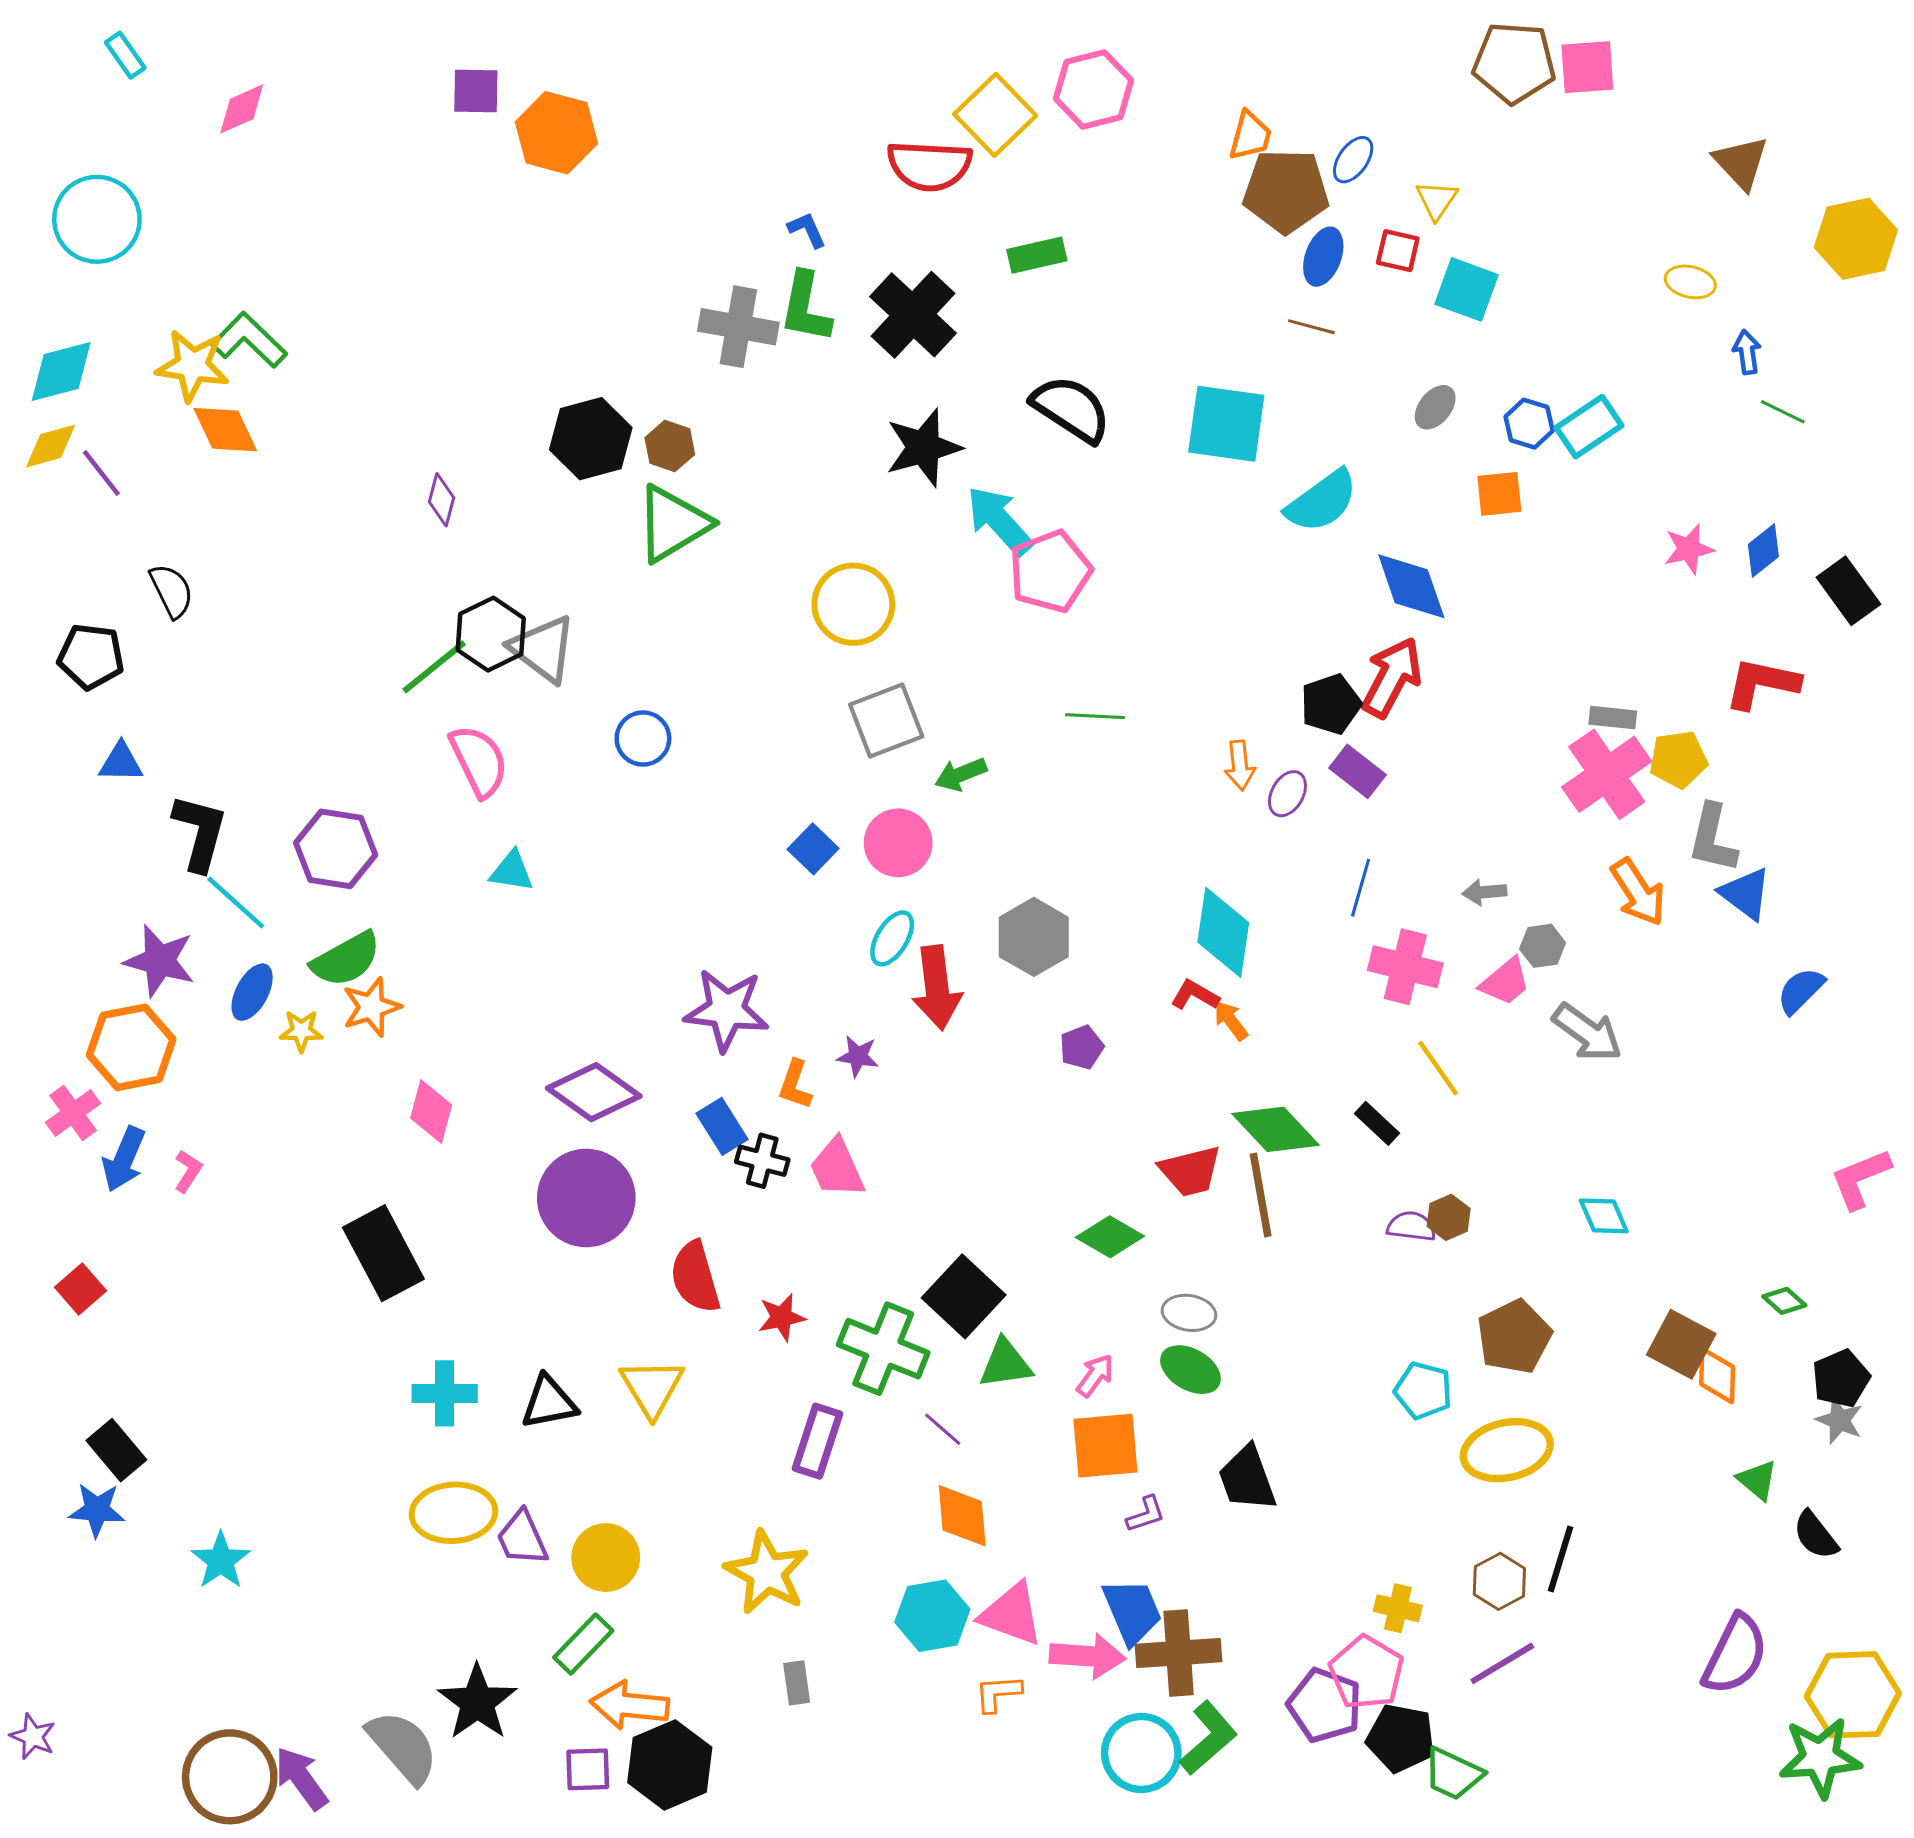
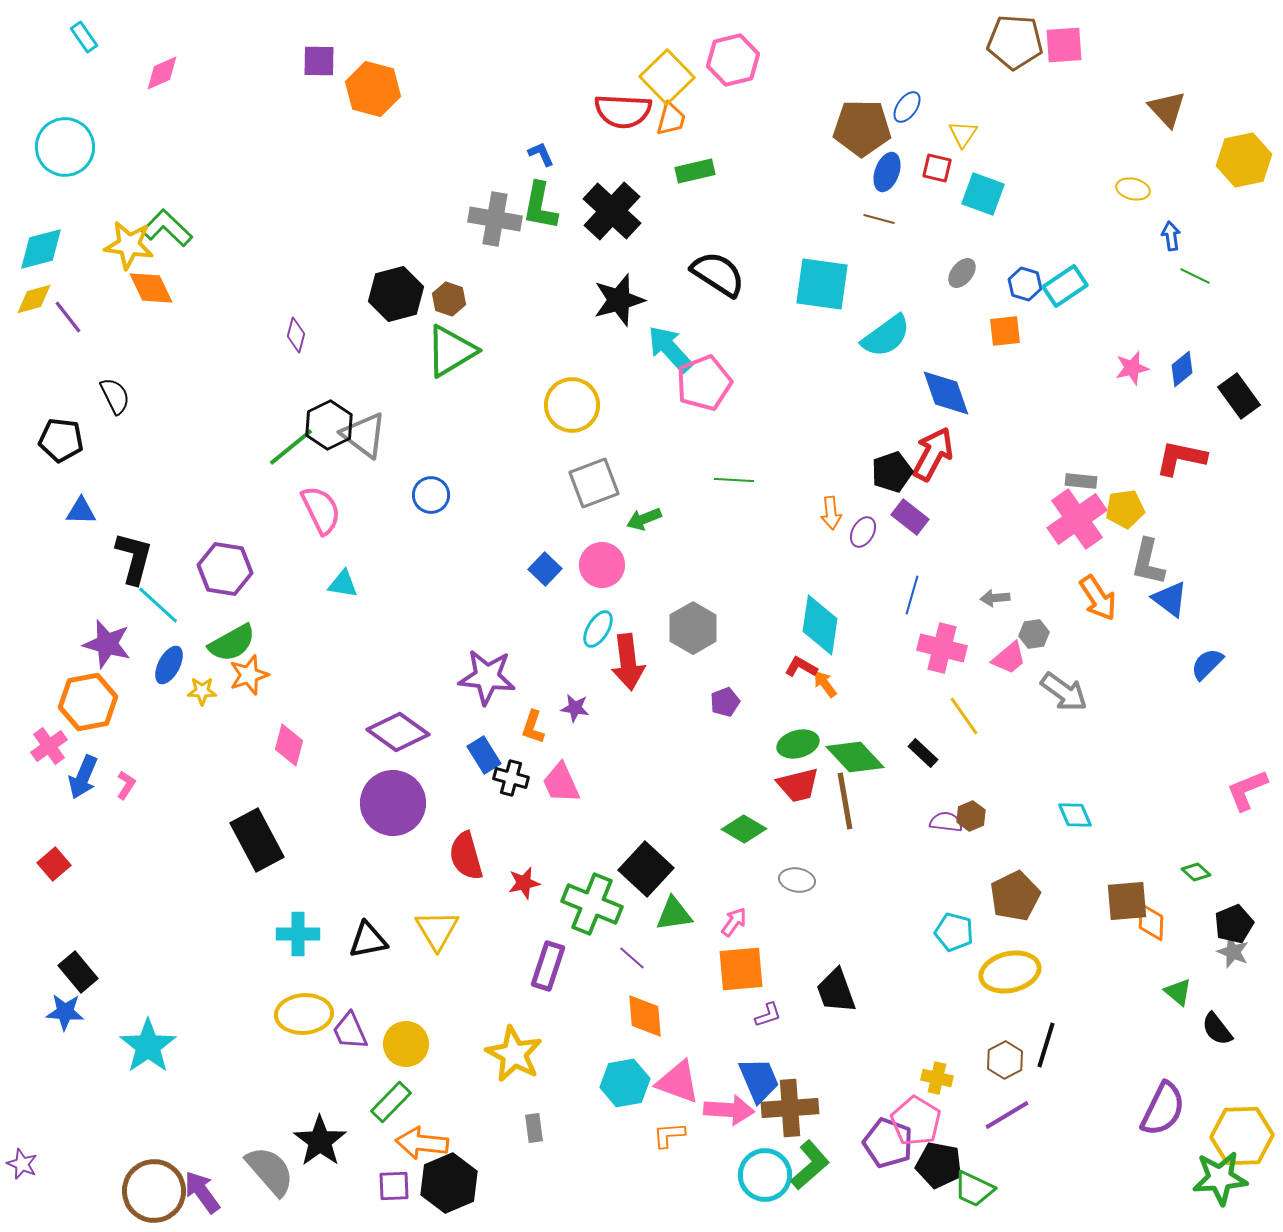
orange trapezoid: (1250, 136) -> (671, 119), moved
brown square: (1681, 1344) -> (1127, 901), turned -33
green ellipse: (1190, 1370) -> (798, 744), moved, turned -45
cyan star: (221, 1561) -> (148, 1046), size x1.4

